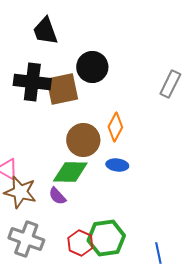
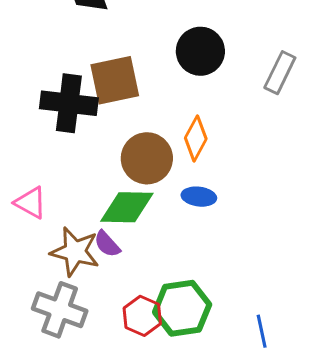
black circle: (92, 67) -> (200, 51), moved
black cross: (32, 82) -> (69, 103), moved
brown star: (20, 192) -> (75, 252), moved

